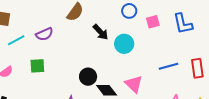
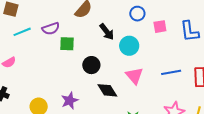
green square: (37, 66) -> (67, 44), moved
black circle: (88, 77) -> (91, 65), moved
pink triangle: (134, 84) -> (134, 76), moved

